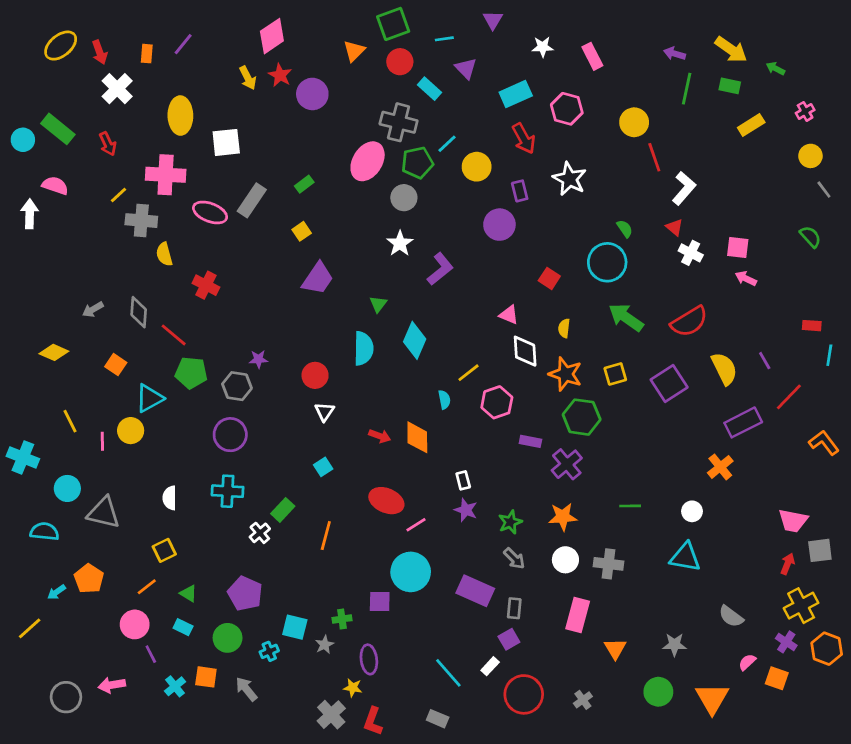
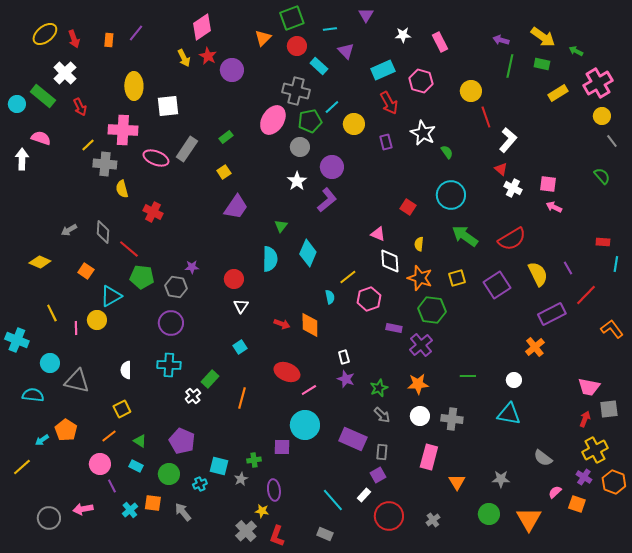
white cross: (117, 89) -> (65, 73), moved
pink cross: (805, 111) -> (598, 83), size x2.0
purple circle: (499, 225) -> (332, 167), moved
green semicircle: (625, 229) -> (447, 152), moved

